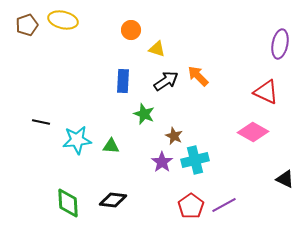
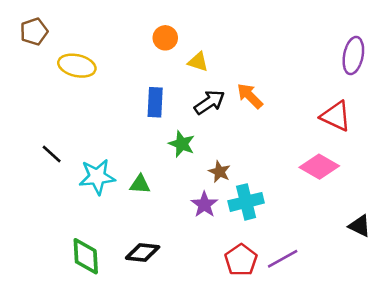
yellow ellipse: (63, 20) -> (77, 66), moved
black line: (41, 122) -> (52, 154), turned 30

